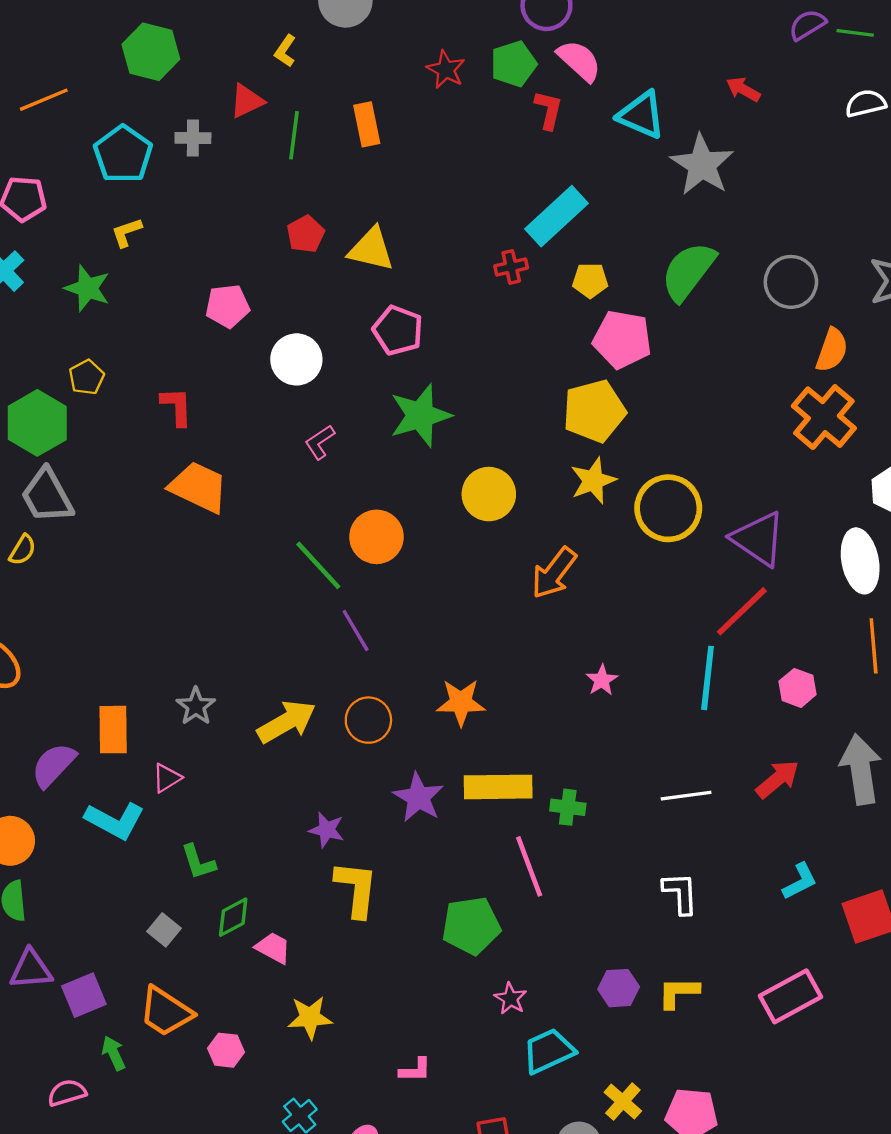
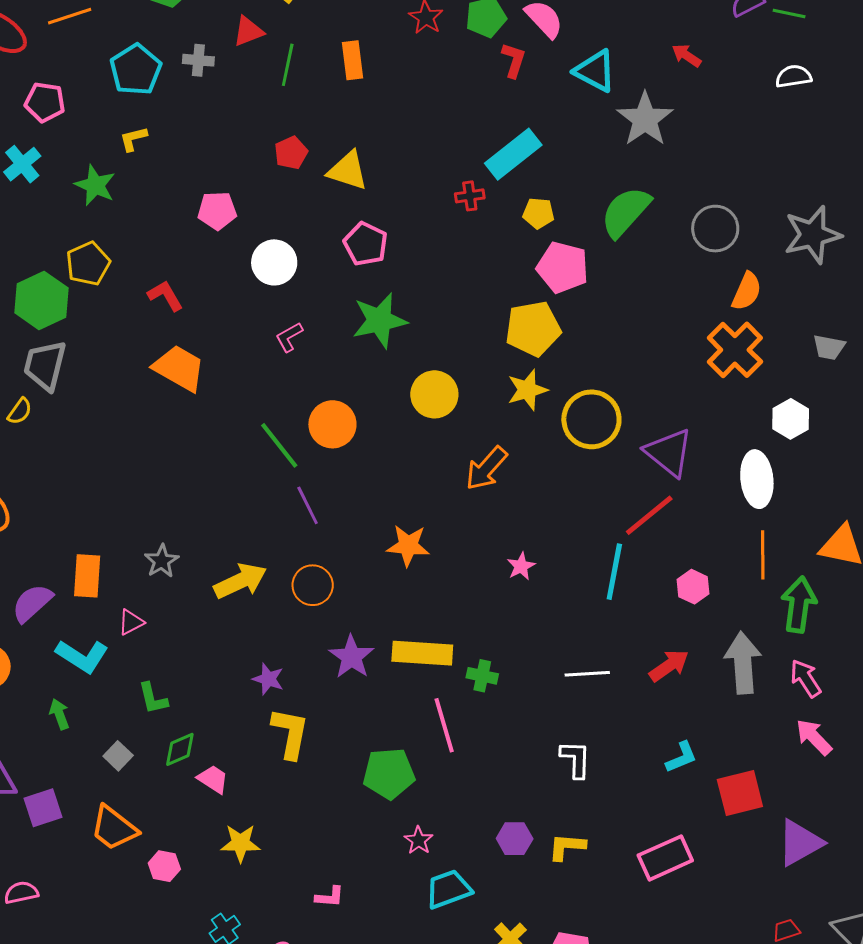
yellow pentagon: (87, 377) -> (88, 264), size x1.4
red L-shape: (177, 407) -> (165, 296), turned -33
gray trapezoid: (47, 496) -> (45, 365), turned 38
orange star: (461, 702) -> (408, 546), moved
green arrow: (114, 1053) -> (59, 714), moved

